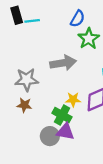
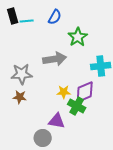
blue semicircle: (78, 19) -> (55, 17), moved
green cross: (62, 115) -> (77, 106), moved
gray circle: (50, 136) -> (43, 138), moved

